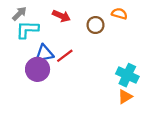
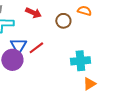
blue triangle: (44, 53) -> (18, 46), turned -48
cyan cross: (127, 75) -> (80, 61), moved, turned -30

